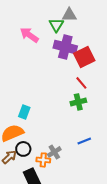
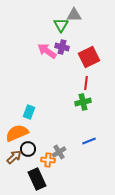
pink arrow: (29, 35) -> (47, 51), moved
purple cross: (65, 47) -> (62, 47), moved, size x0.6
red line: (81, 83) -> (86, 83), turned 48

